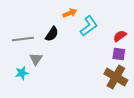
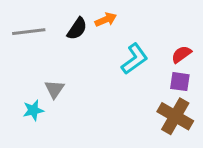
cyan L-shape: (89, 26) -> (135, 59), moved
black semicircle: (52, 34) -> (77, 29), moved
gray line: (23, 39) -> (29, 32), moved

